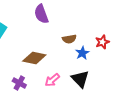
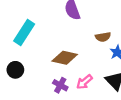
purple cross: (19, 83) -> (60, 85), moved

